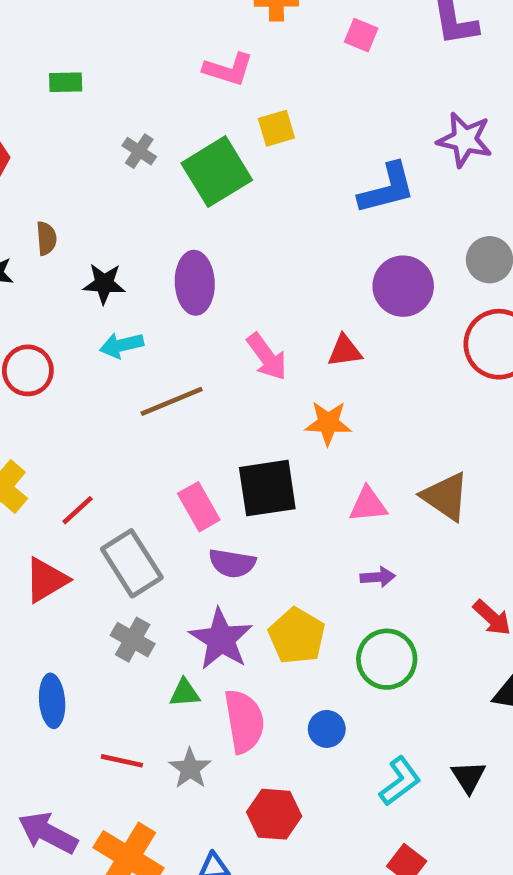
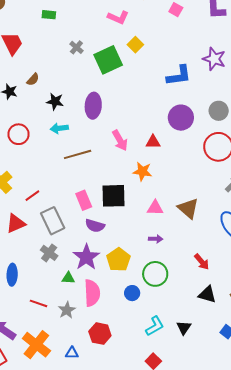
yellow square: (276, 128) -> (135, 45), turned -35
brown semicircle: (46, 238) -> (33, 79), turned 40
blue circle: (327, 729) -> (132, 293), moved

